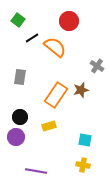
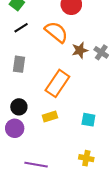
black line: (32, 38) -> (21, 28), moved
brown star: (81, 90) -> (80, 50), moved
cyan square: (85, 140) -> (88, 120), moved

